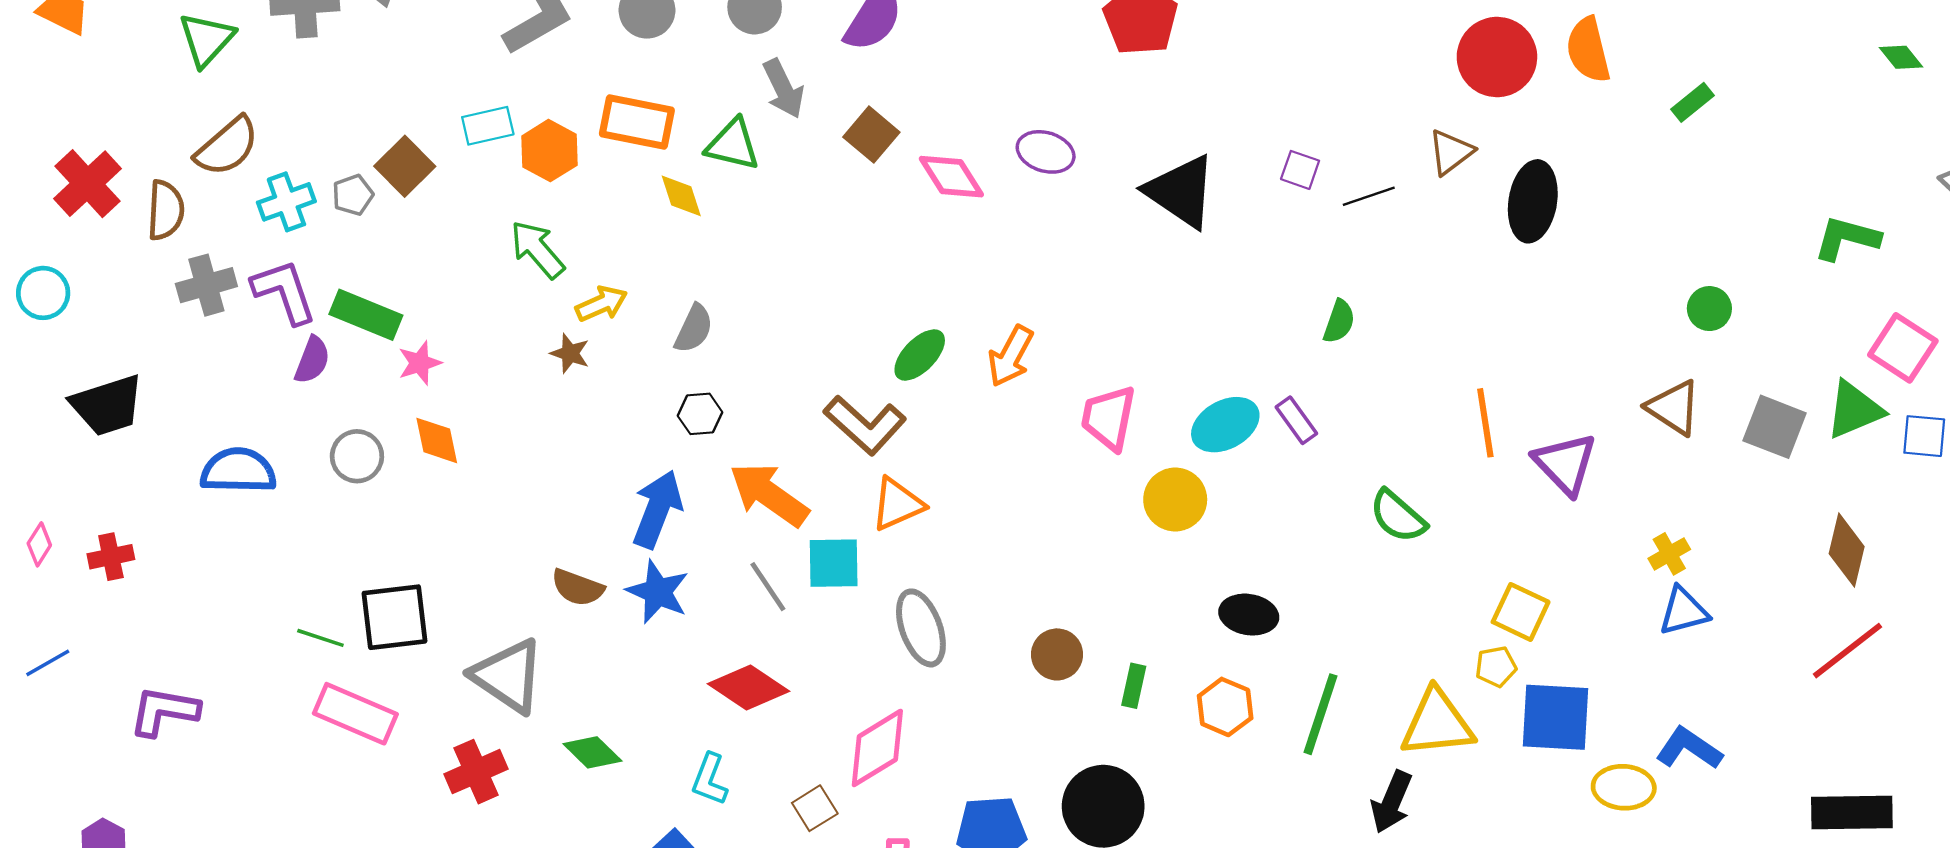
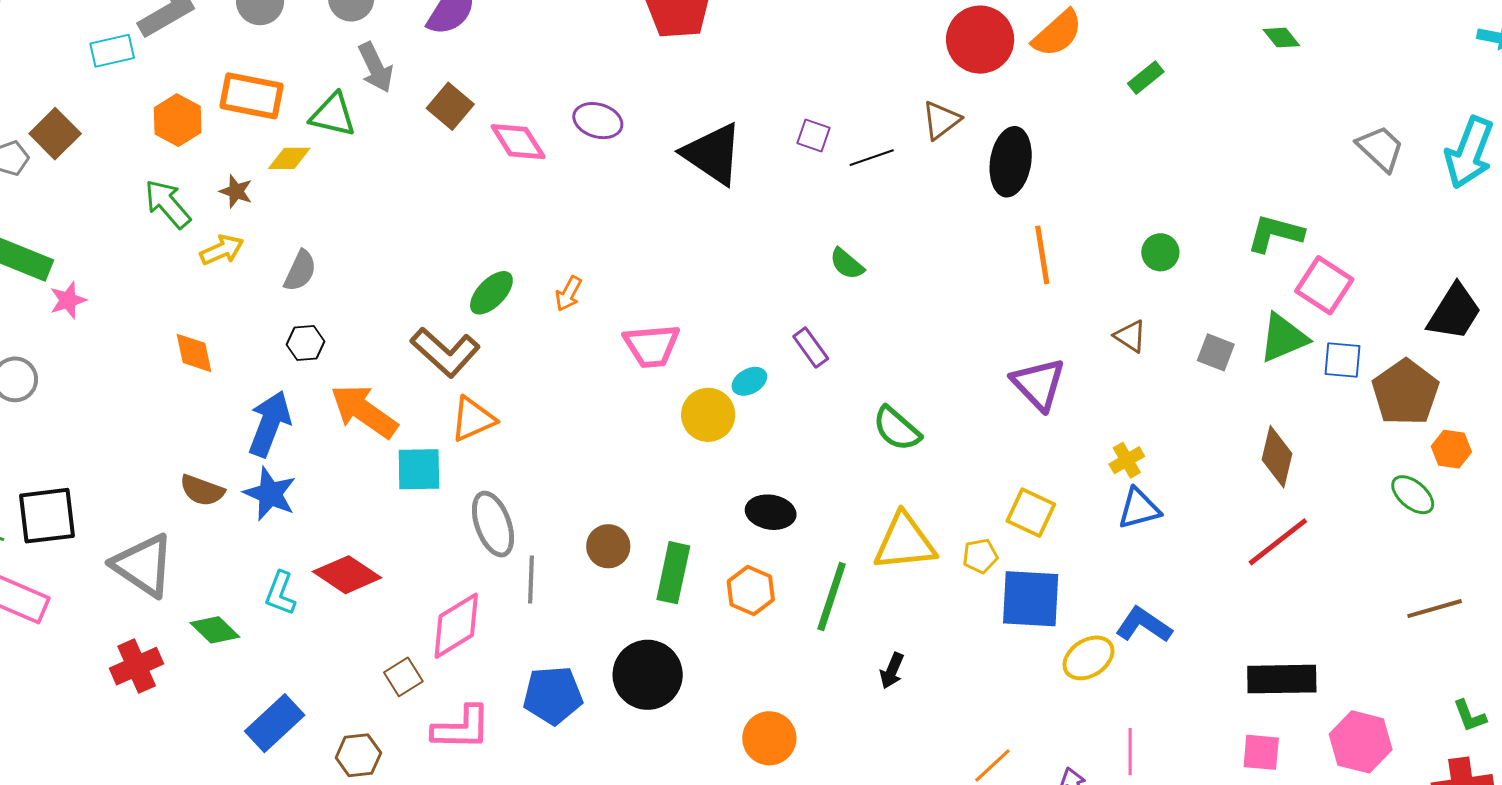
orange semicircle: (1588, 50) -> (1057, 33), turned -118
green diamond: (1901, 57) -> (1281, 38), moved
cyan rectangle: (488, 126) -> (112, 51), moved
yellow diamond: (681, 196) -> (289, 158), turned -72
green L-shape: (1847, 238) -> (1275, 233), moved
green semicircle: (1339, 321) -> (847, 264), turned 111
brown star: (570, 353) -> (236, 191), moved
orange arrow: (1011, 356) -> (568, 294), size x0.7
brown triangle: (1674, 408) -> (1130, 336), size x0.7
pink trapezoid: (1109, 418) -> (652, 346), turned -106
orange line: (1485, 423) -> (1042, 255), moved
cyan ellipse: (1225, 425) -> (749, 381), moved, size x0.6
gray square: (1775, 427) -> (1216, 352), size x0.7
orange diamond: (437, 440) -> (194, 353), moved
gray line: (768, 587) -> (531, 579), moved, turned 36
yellow square: (1521, 612) -> (1031, 513), moved
green rectangle: (1134, 686) -> (673, 573), size x1.6
yellow triangle: (1437, 723) -> (905, 542), moved
red cross: (476, 772) -> (137, 666), moved
cyan L-shape: (710, 779) -> (280, 593), moved
yellow ellipse: (1624, 787) -> (1088, 658), turned -36
black arrow: (1392, 802) -> (892, 671), size x0.7

